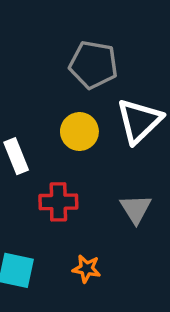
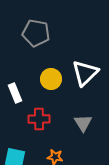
gray pentagon: (94, 65) -> (36, 33), moved

